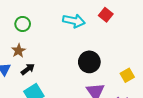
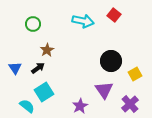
brown star: (19, 51) -> (47, 50), moved
black circle: (89, 62) -> (111, 61), moved

